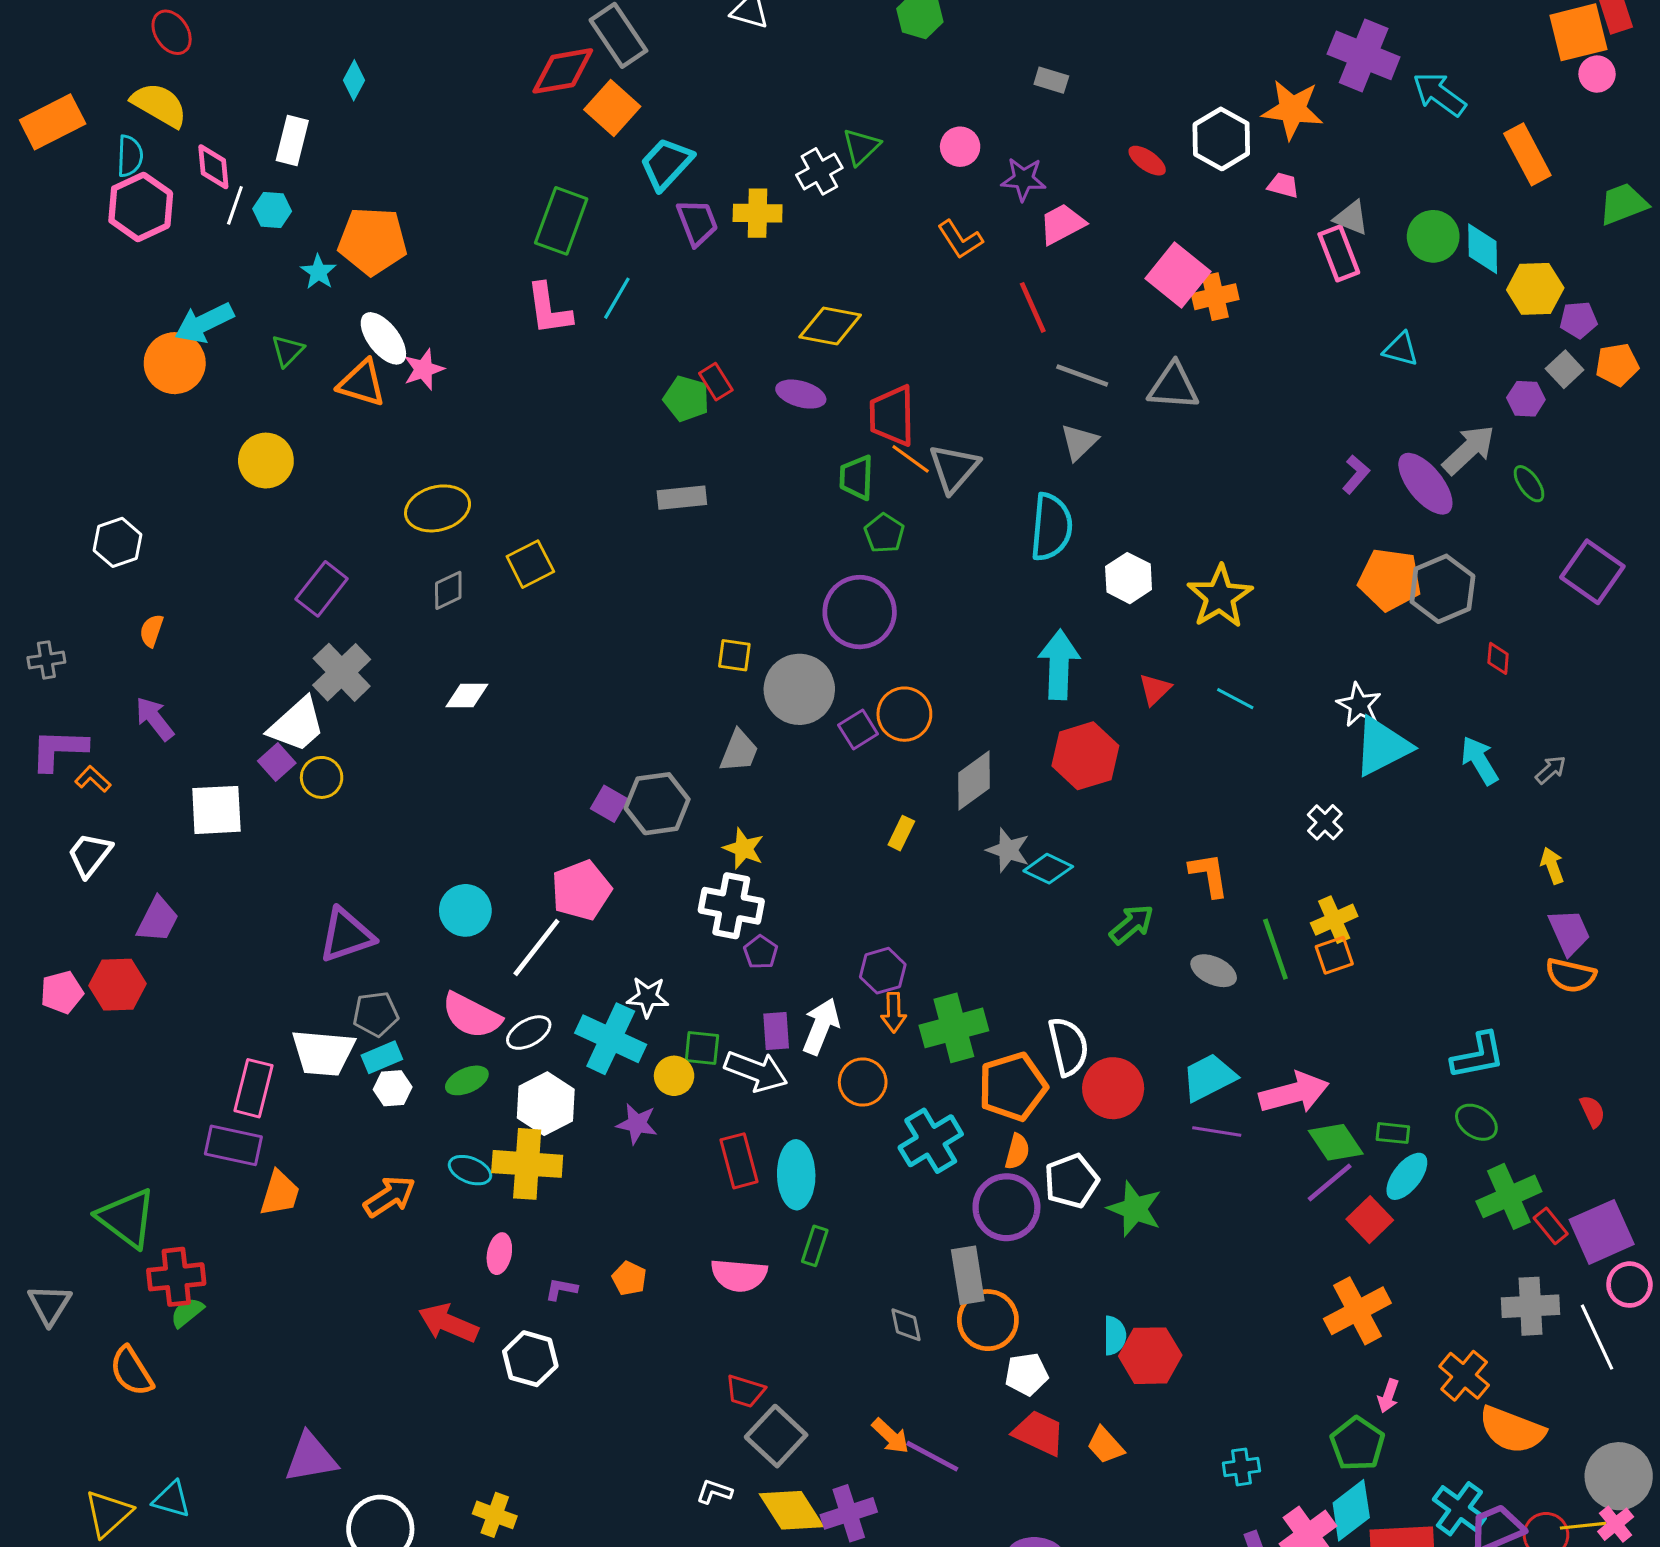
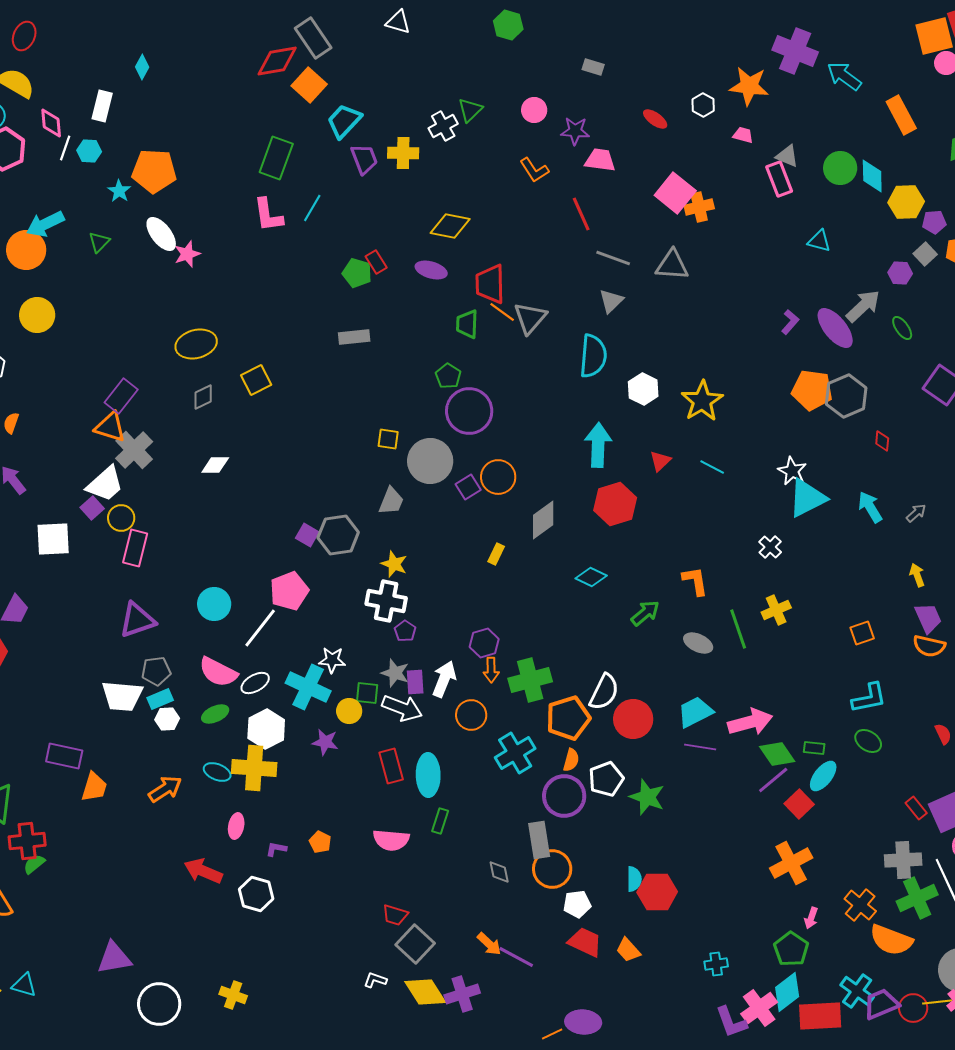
red ellipse: (172, 32) -> (24, 36), turned 56
white hexagon: (1221, 139) -> (703, 105), size x0.6
pink trapezoid: (1062, 224) -> (600, 160), turned 36
orange triangle: (362, 383) -> (110, 427), moved
yellow circle: (266, 461) -> (37, 315), moved
green pentagon: (884, 533) -> (448, 376), moved
gray star: (1008, 850) -> (395, 673), moved
orange square: (1334, 955) -> (862, 633), moved
white semicircle: (1068, 1046) -> (604, 692), turned 39
pink rectangle: (254, 1088) -> (135, 548), moved
green cross: (1509, 1196) -> (917, 898), moved

